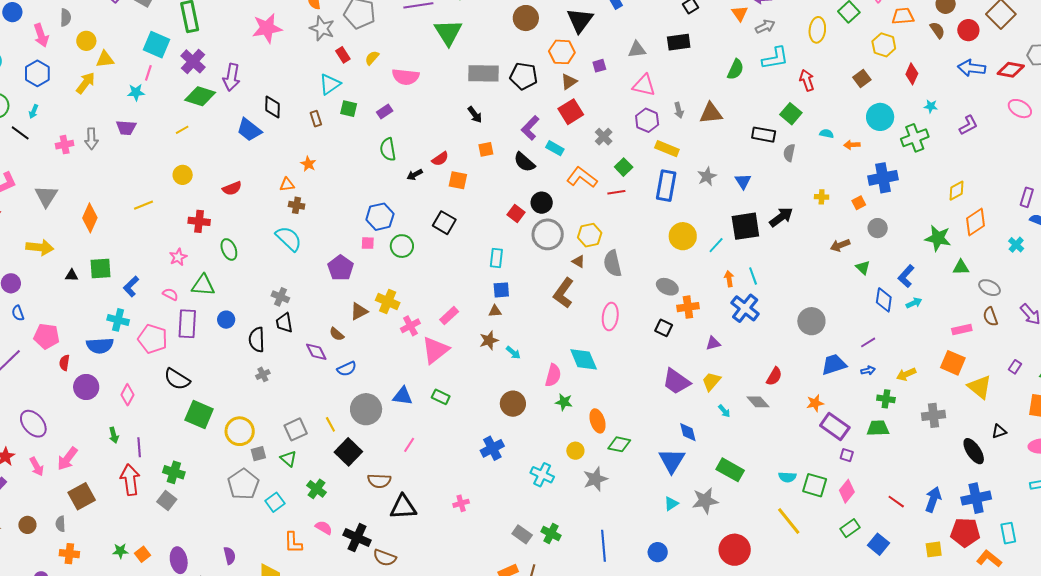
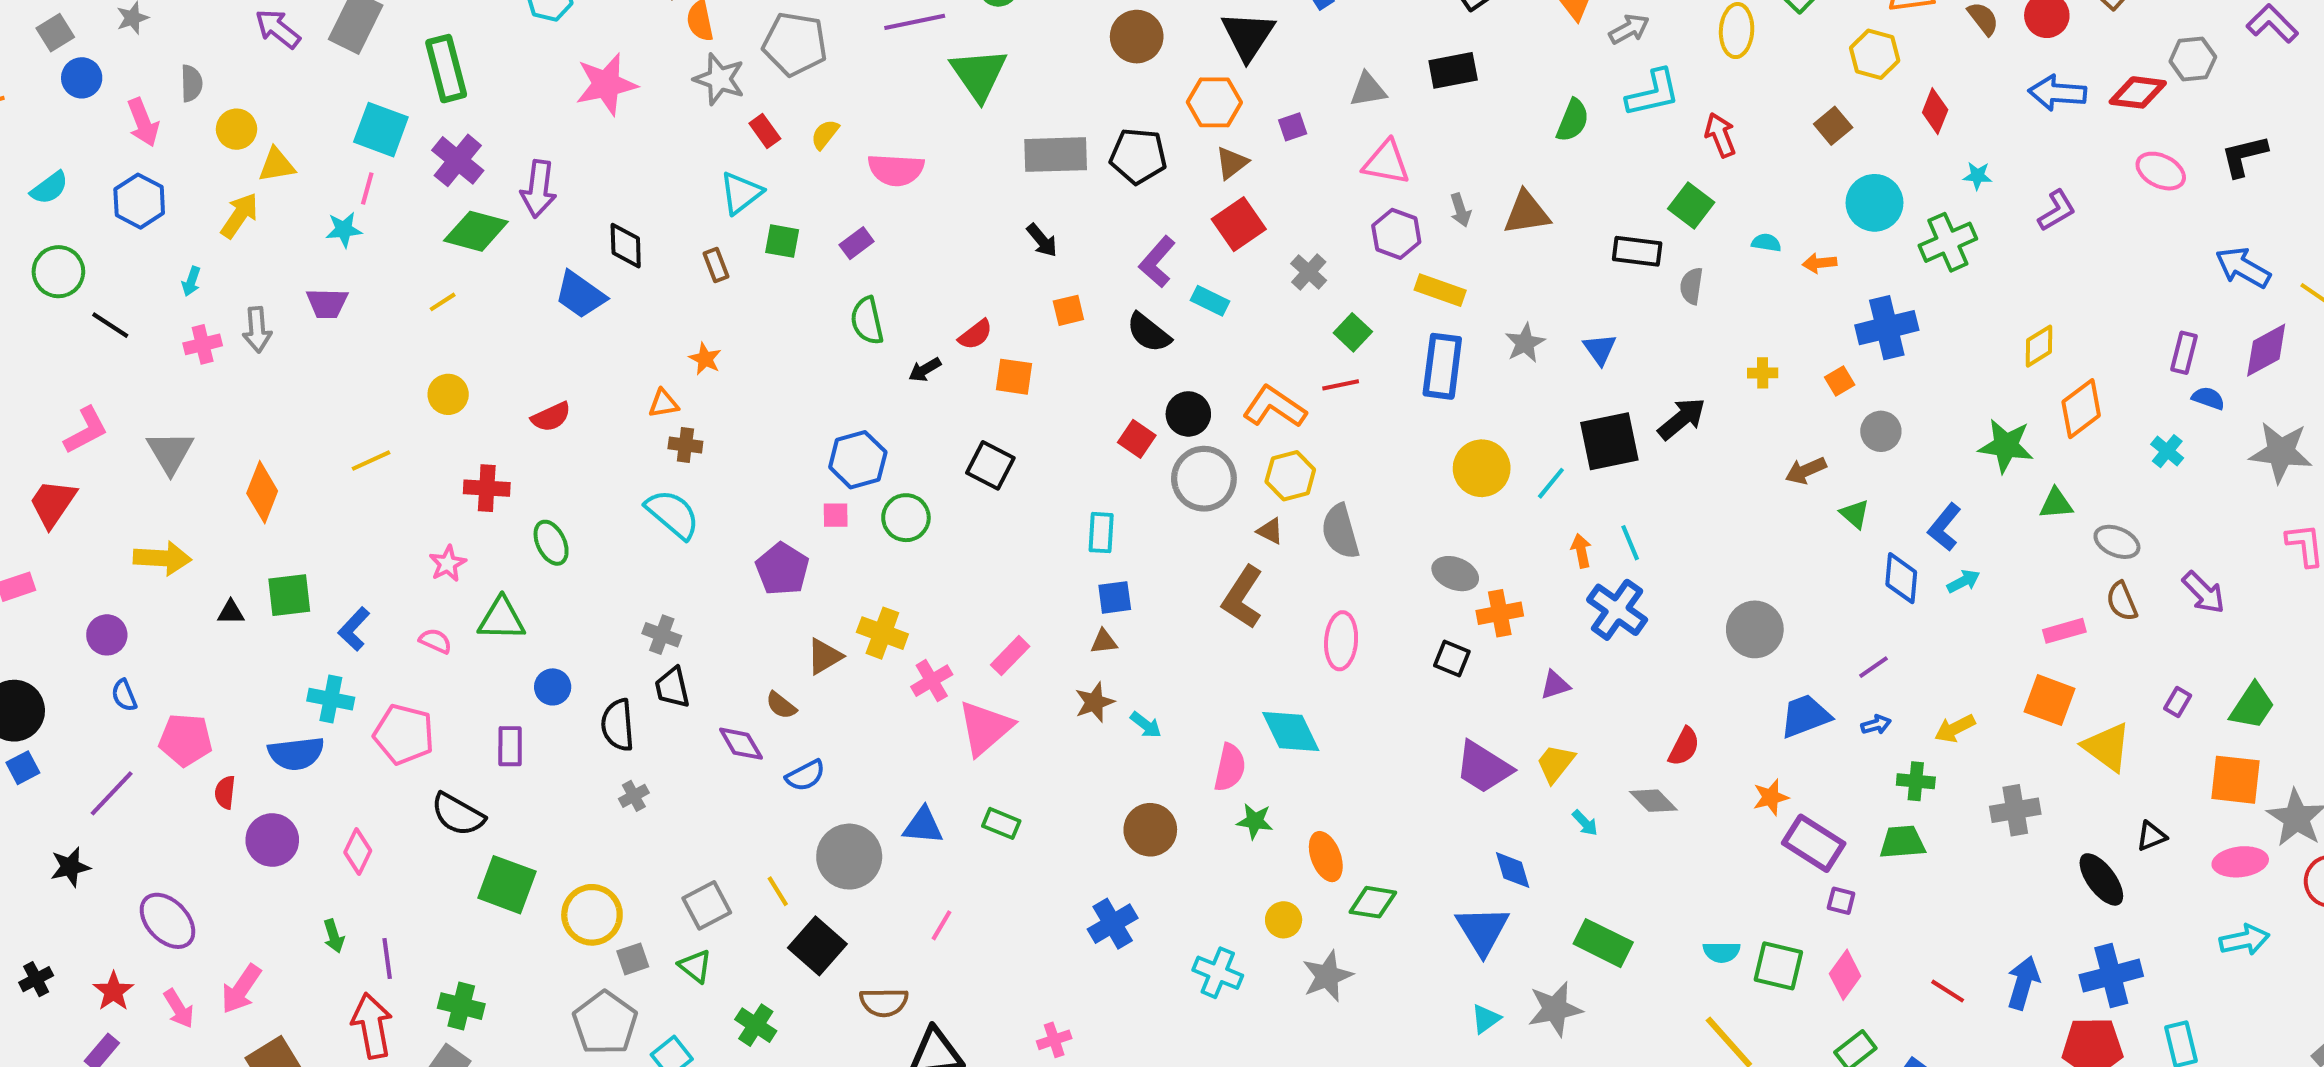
cyan arrow: (34, 112) -> (191, 281), moved
orange L-shape: (582, 177) -> (1274, 407), moved
purple rectangle: (187, 324) -> (510, 746), moved, size x0.7

